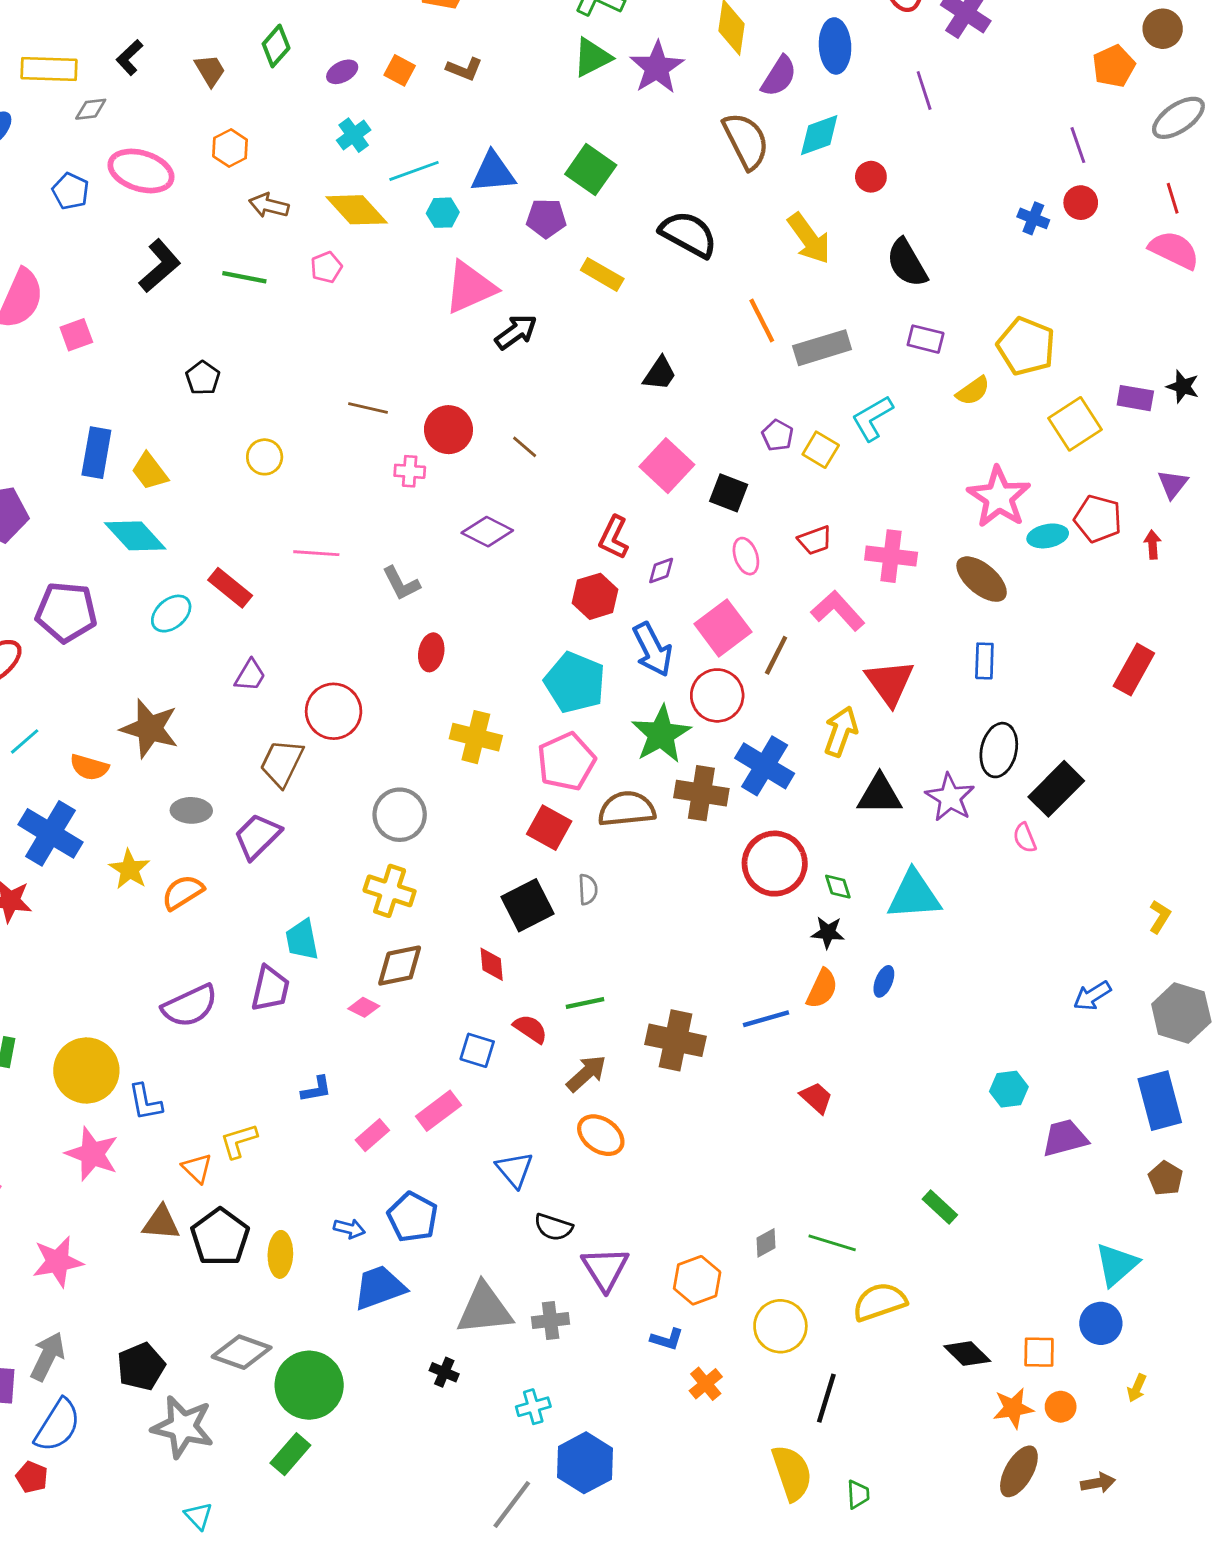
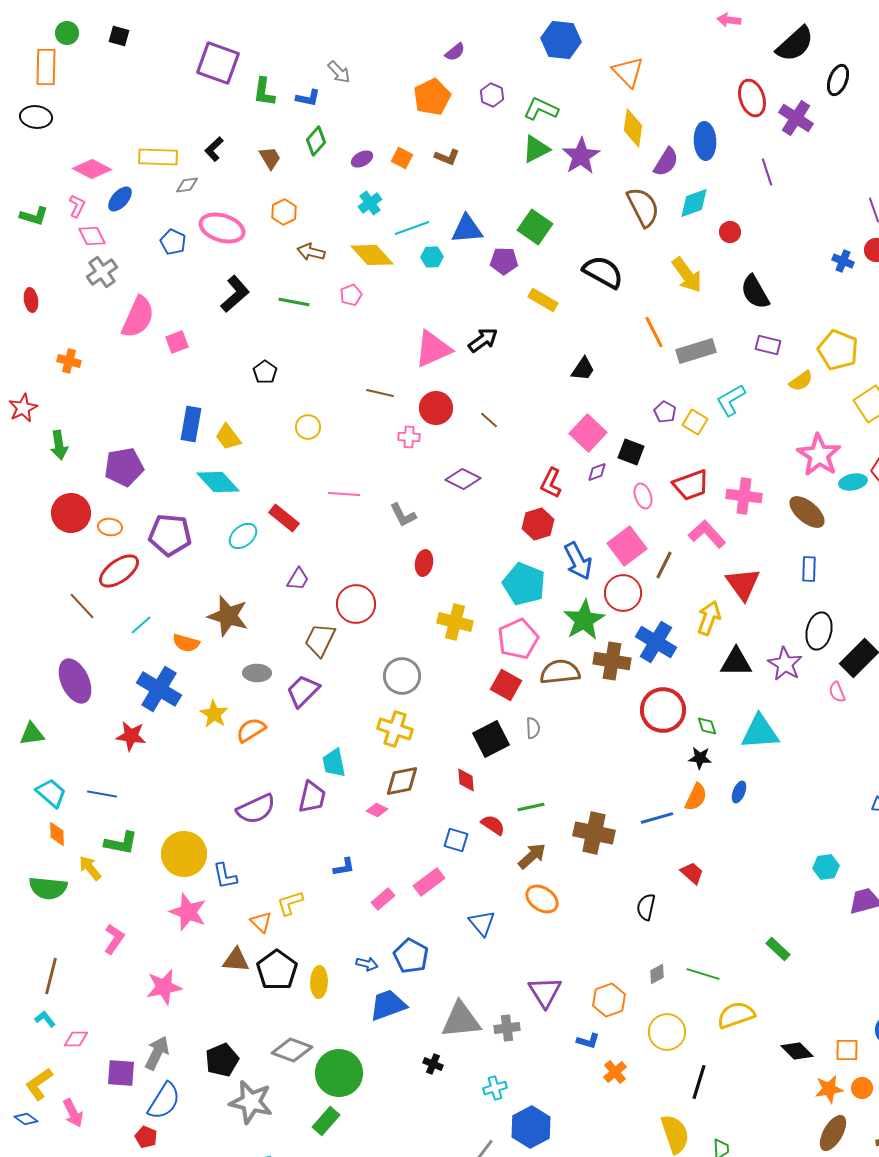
pink triangle: (470, 287) -> (433, 349), moved
red trapezoid: (815, 540) -> (691, 485), size x1.5
purple diamond: (661, 570) -> (597, 472), moved
black semicircle: (553, 1227) -> (646, 907), moved, turned 84

